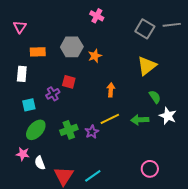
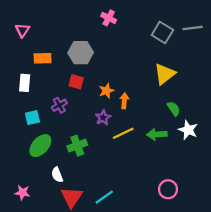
orange star: (95, 56) -> (106, 91), moved
red square: (69, 82) -> (76, 82), moved
purple star: (92, 132) -> (103, 118), moved
pink star: (23, 154) -> (22, 193), moved
white semicircle: (40, 163) -> (57, 175), moved

